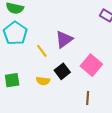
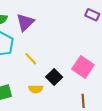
purple triangle: (64, 39) -> (25, 22), moved

